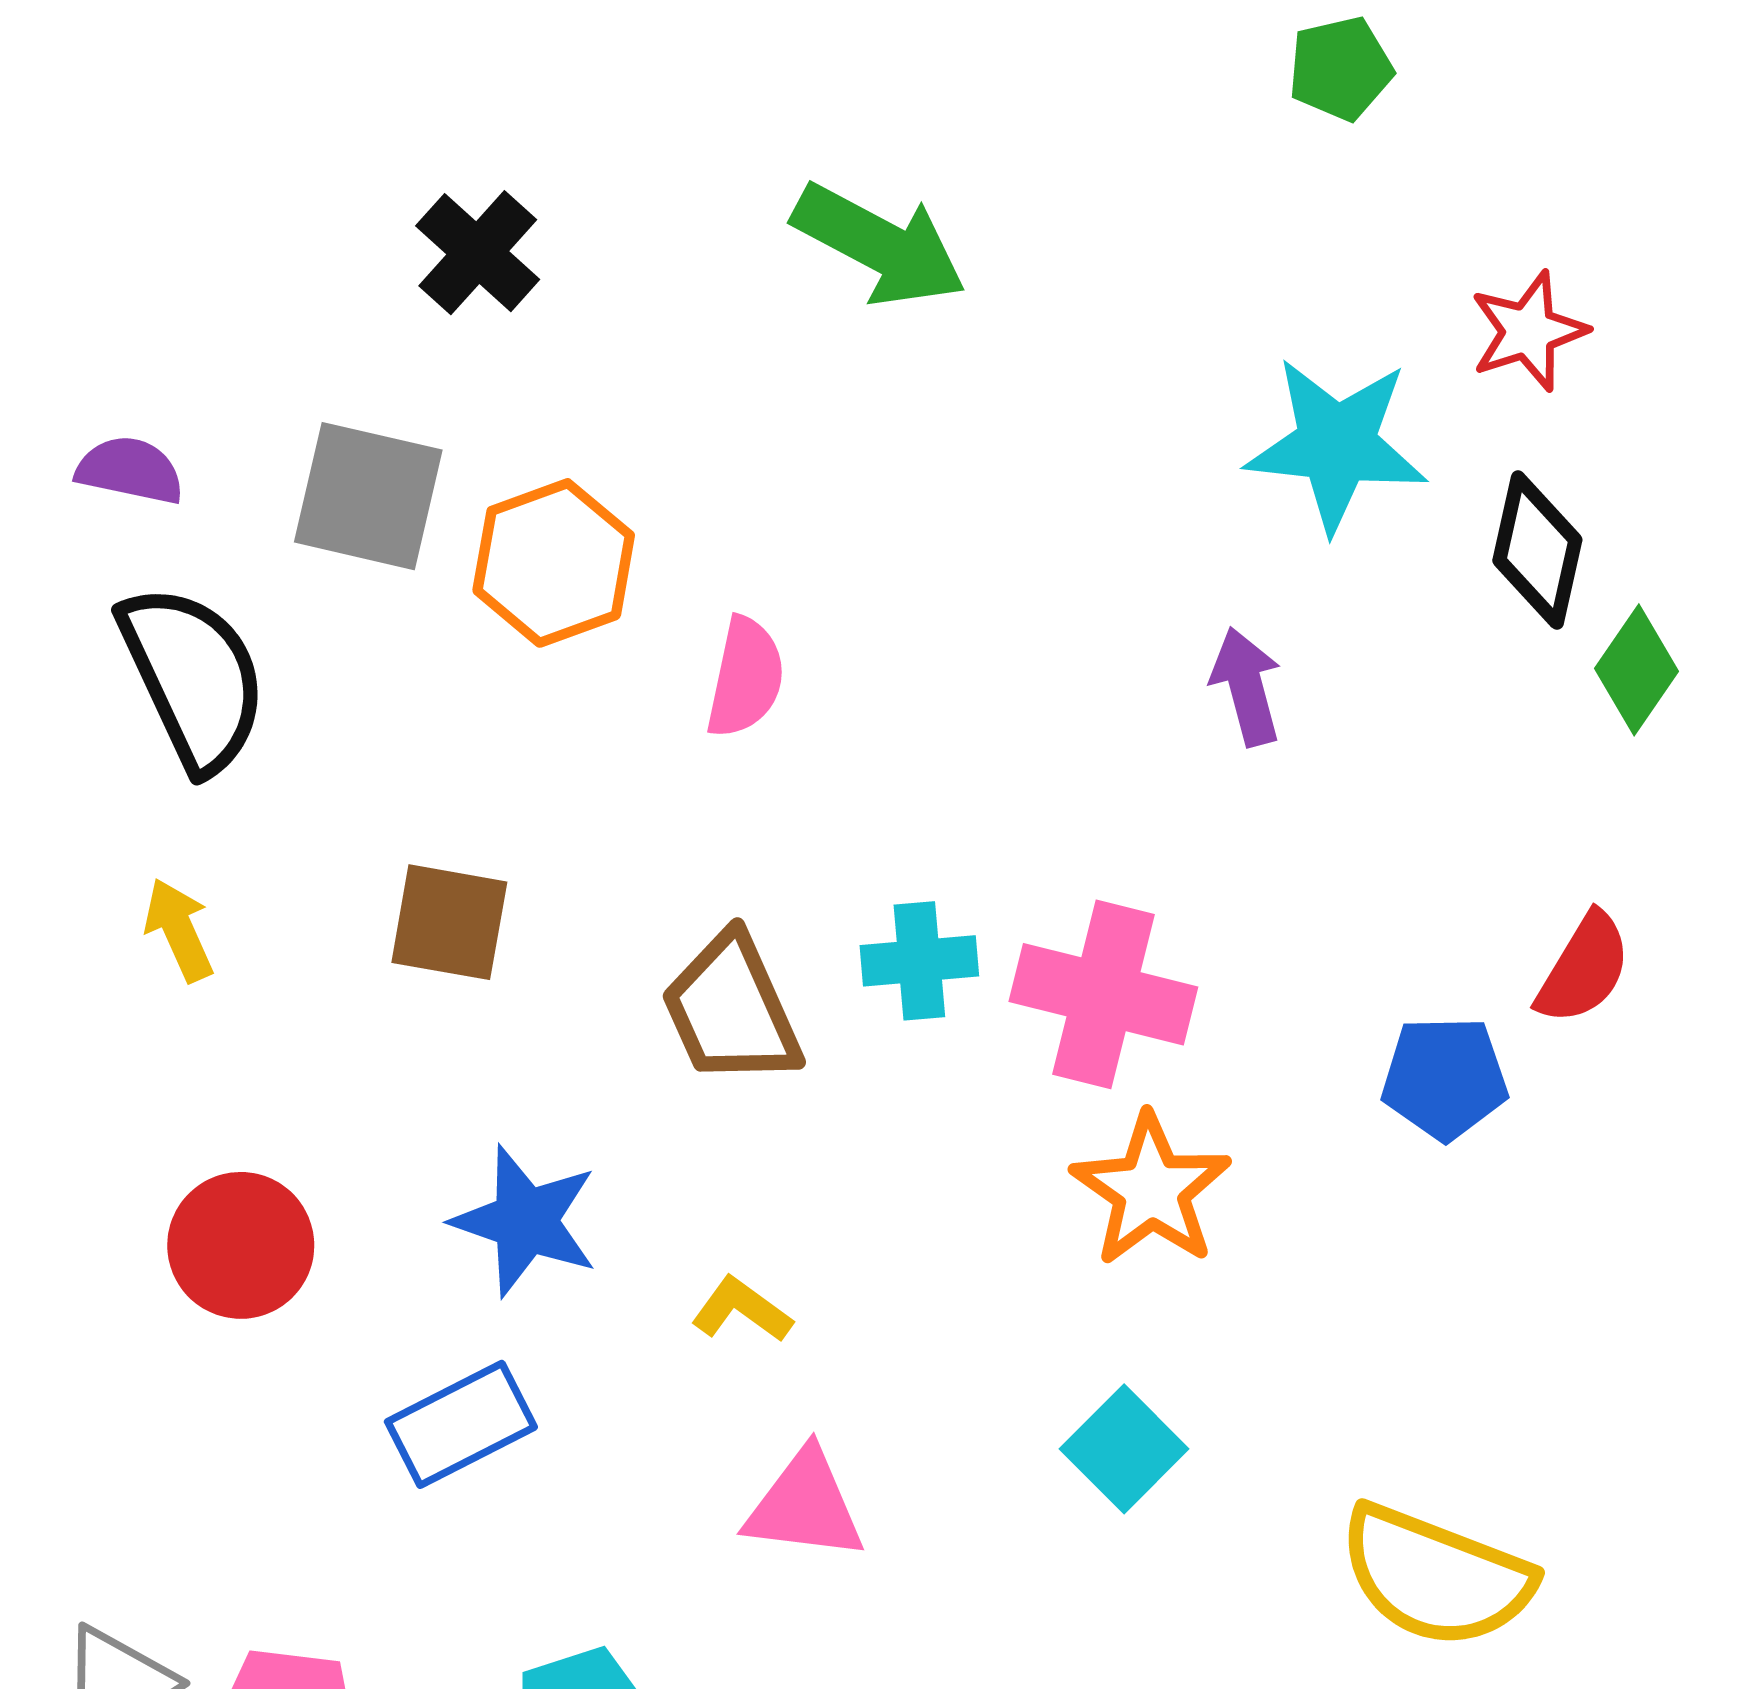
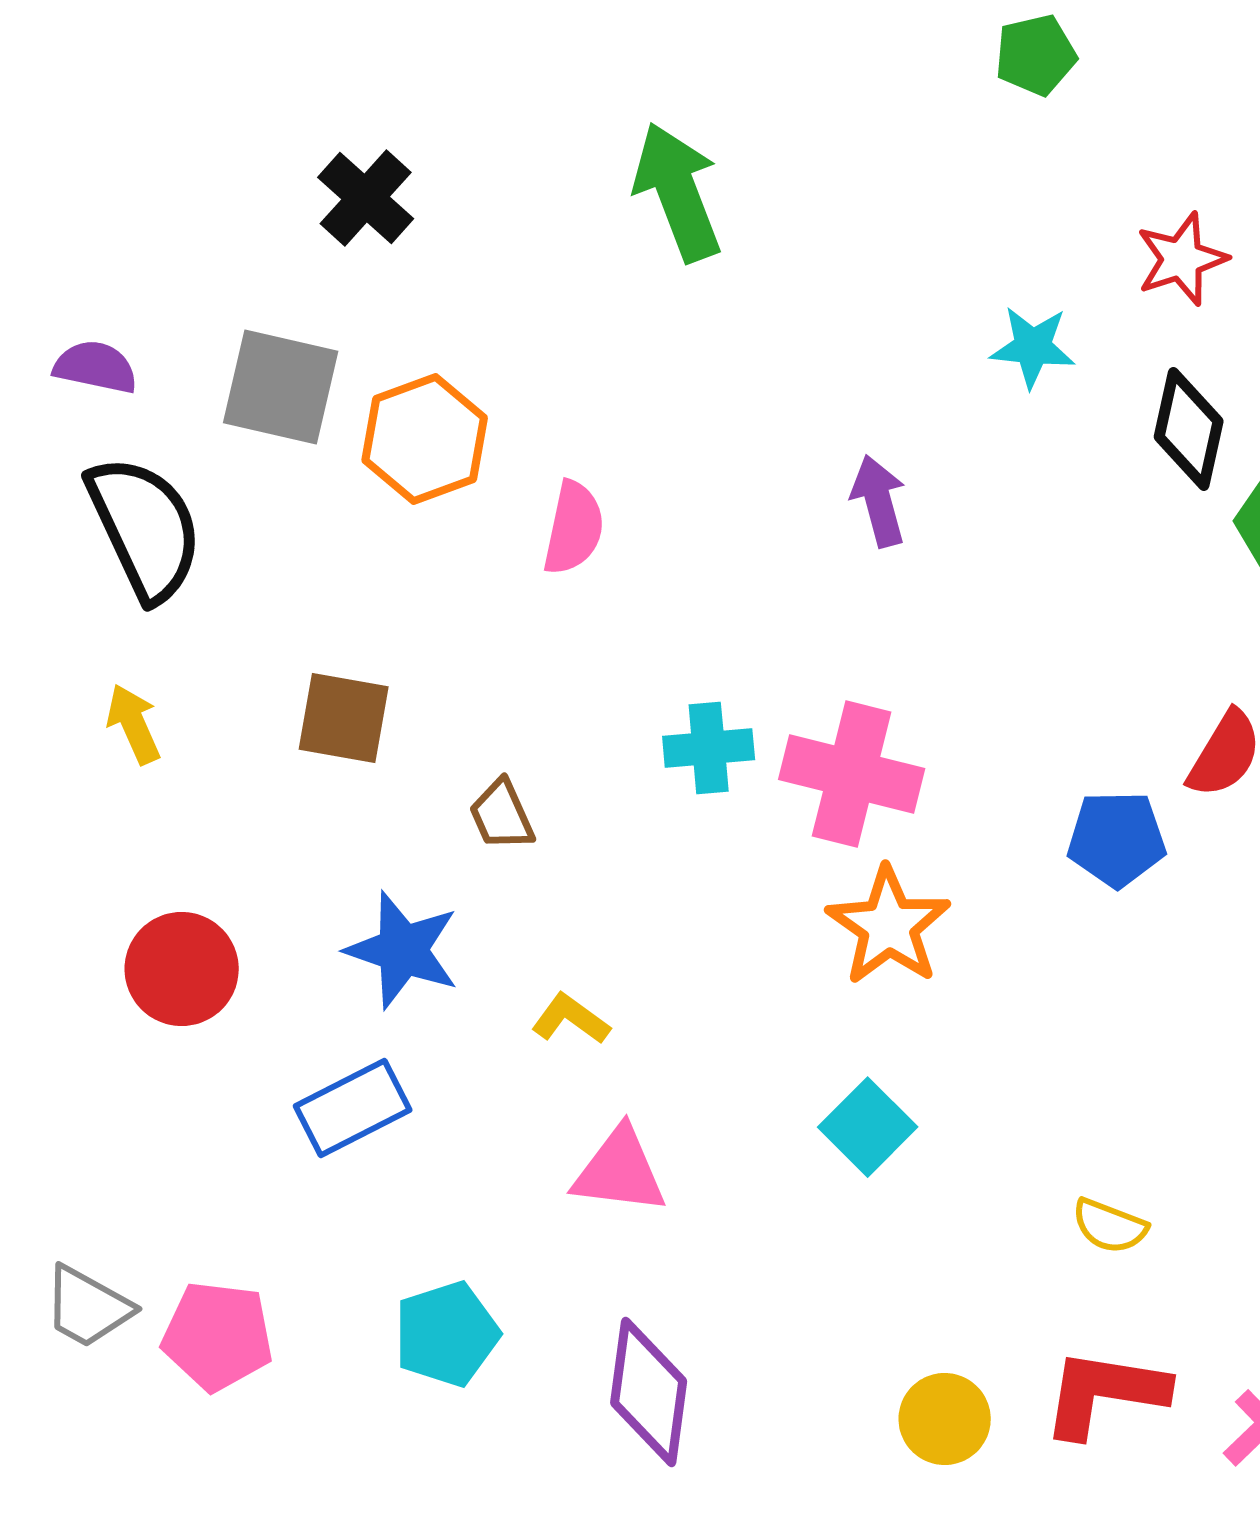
green arrow: (879, 245) -> (678, 192), turned -139
cyan star: (1337, 445) -> (1033, 347), size x0.6
purple arrow: (1246, 687) -> (879, 501), moved
brown trapezoid: (731, 1010) -> (502, 815), moved, size x0.6
yellow semicircle: (1436, 1576) -> (1110, 1226), size x0.5

